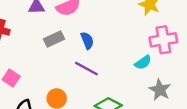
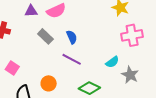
gray rectangle: (54, 39) -> (45, 36), turned 70
cyan semicircle: (143, 62) -> (112, 62), moved

